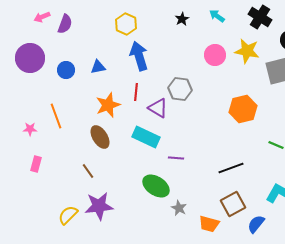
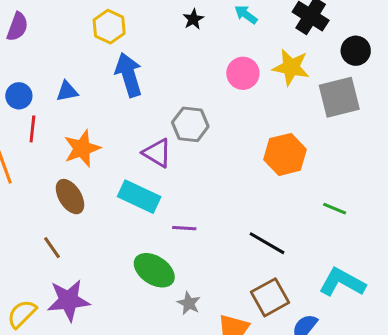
red line: (136, 92) -> (32, 129), moved
black line: (231, 168) -> (267, 243), turned 50

